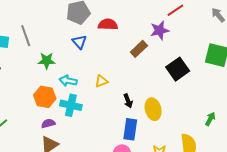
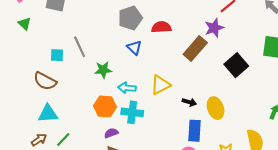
brown rectangle: (139, 49) -> (195, 49), size x1.4
yellow triangle: (101, 81) -> (160, 85), size x1.5
black arrow: (128, 101) -> (189, 102), turned -48

